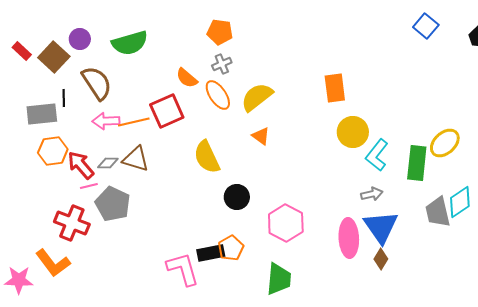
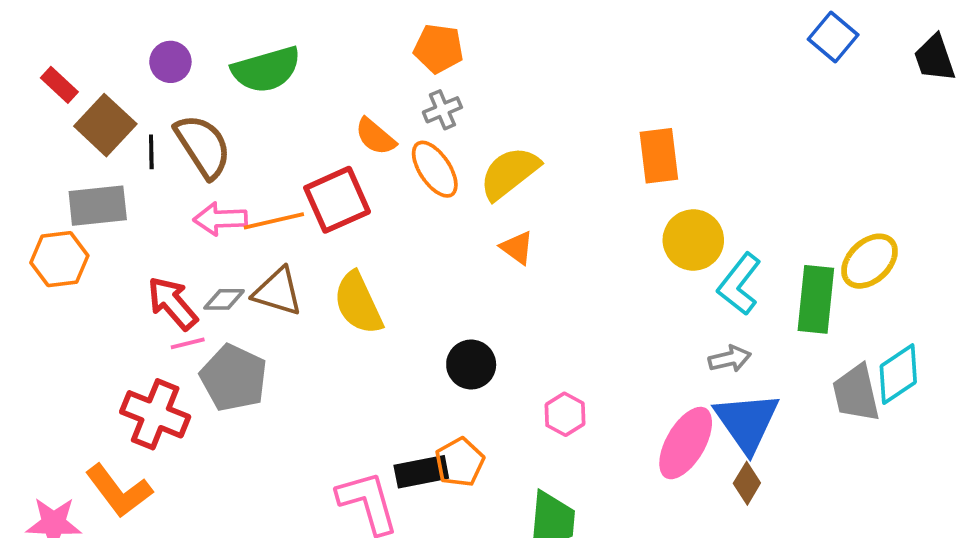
brown square: (54, 57) -> (105, 125), moved
black line: (64, 98) -> (151, 152), moved
orange hexagon: (53, 151) -> (59, 259), moved
yellow semicircle: (207, 157) -> (358, 303), moved
pink hexagon: (286, 223) -> (565, 414), size x0.6
pink ellipse: (349, 238) -> (686, 443), turned 33

